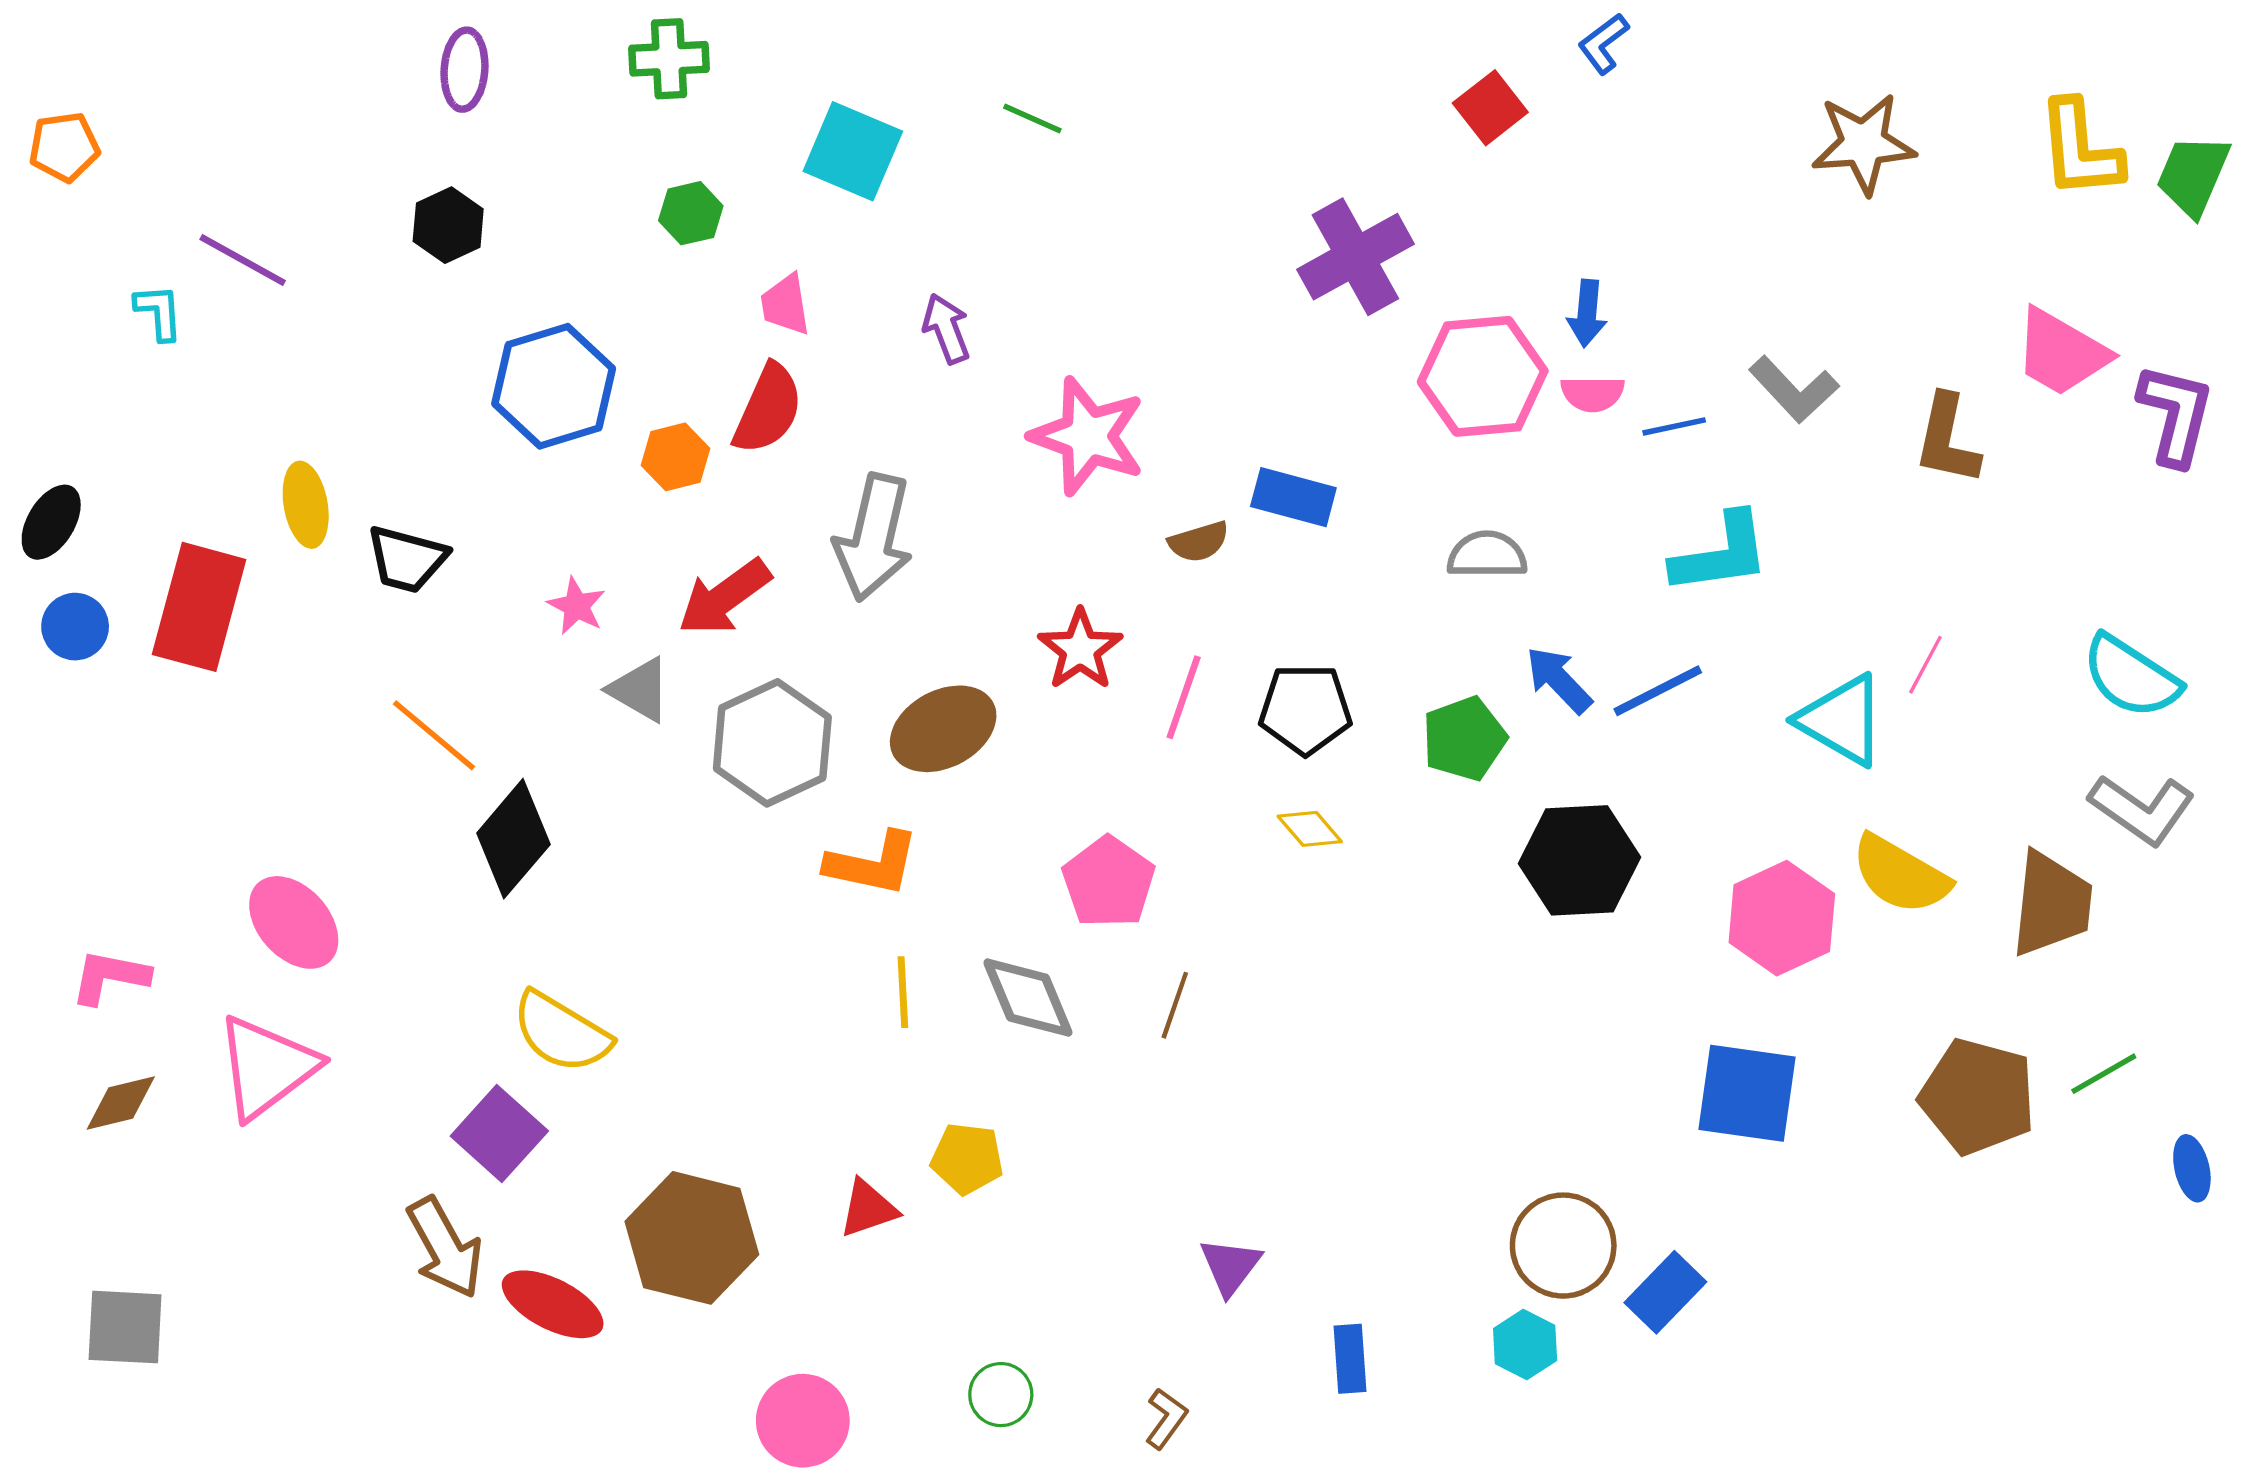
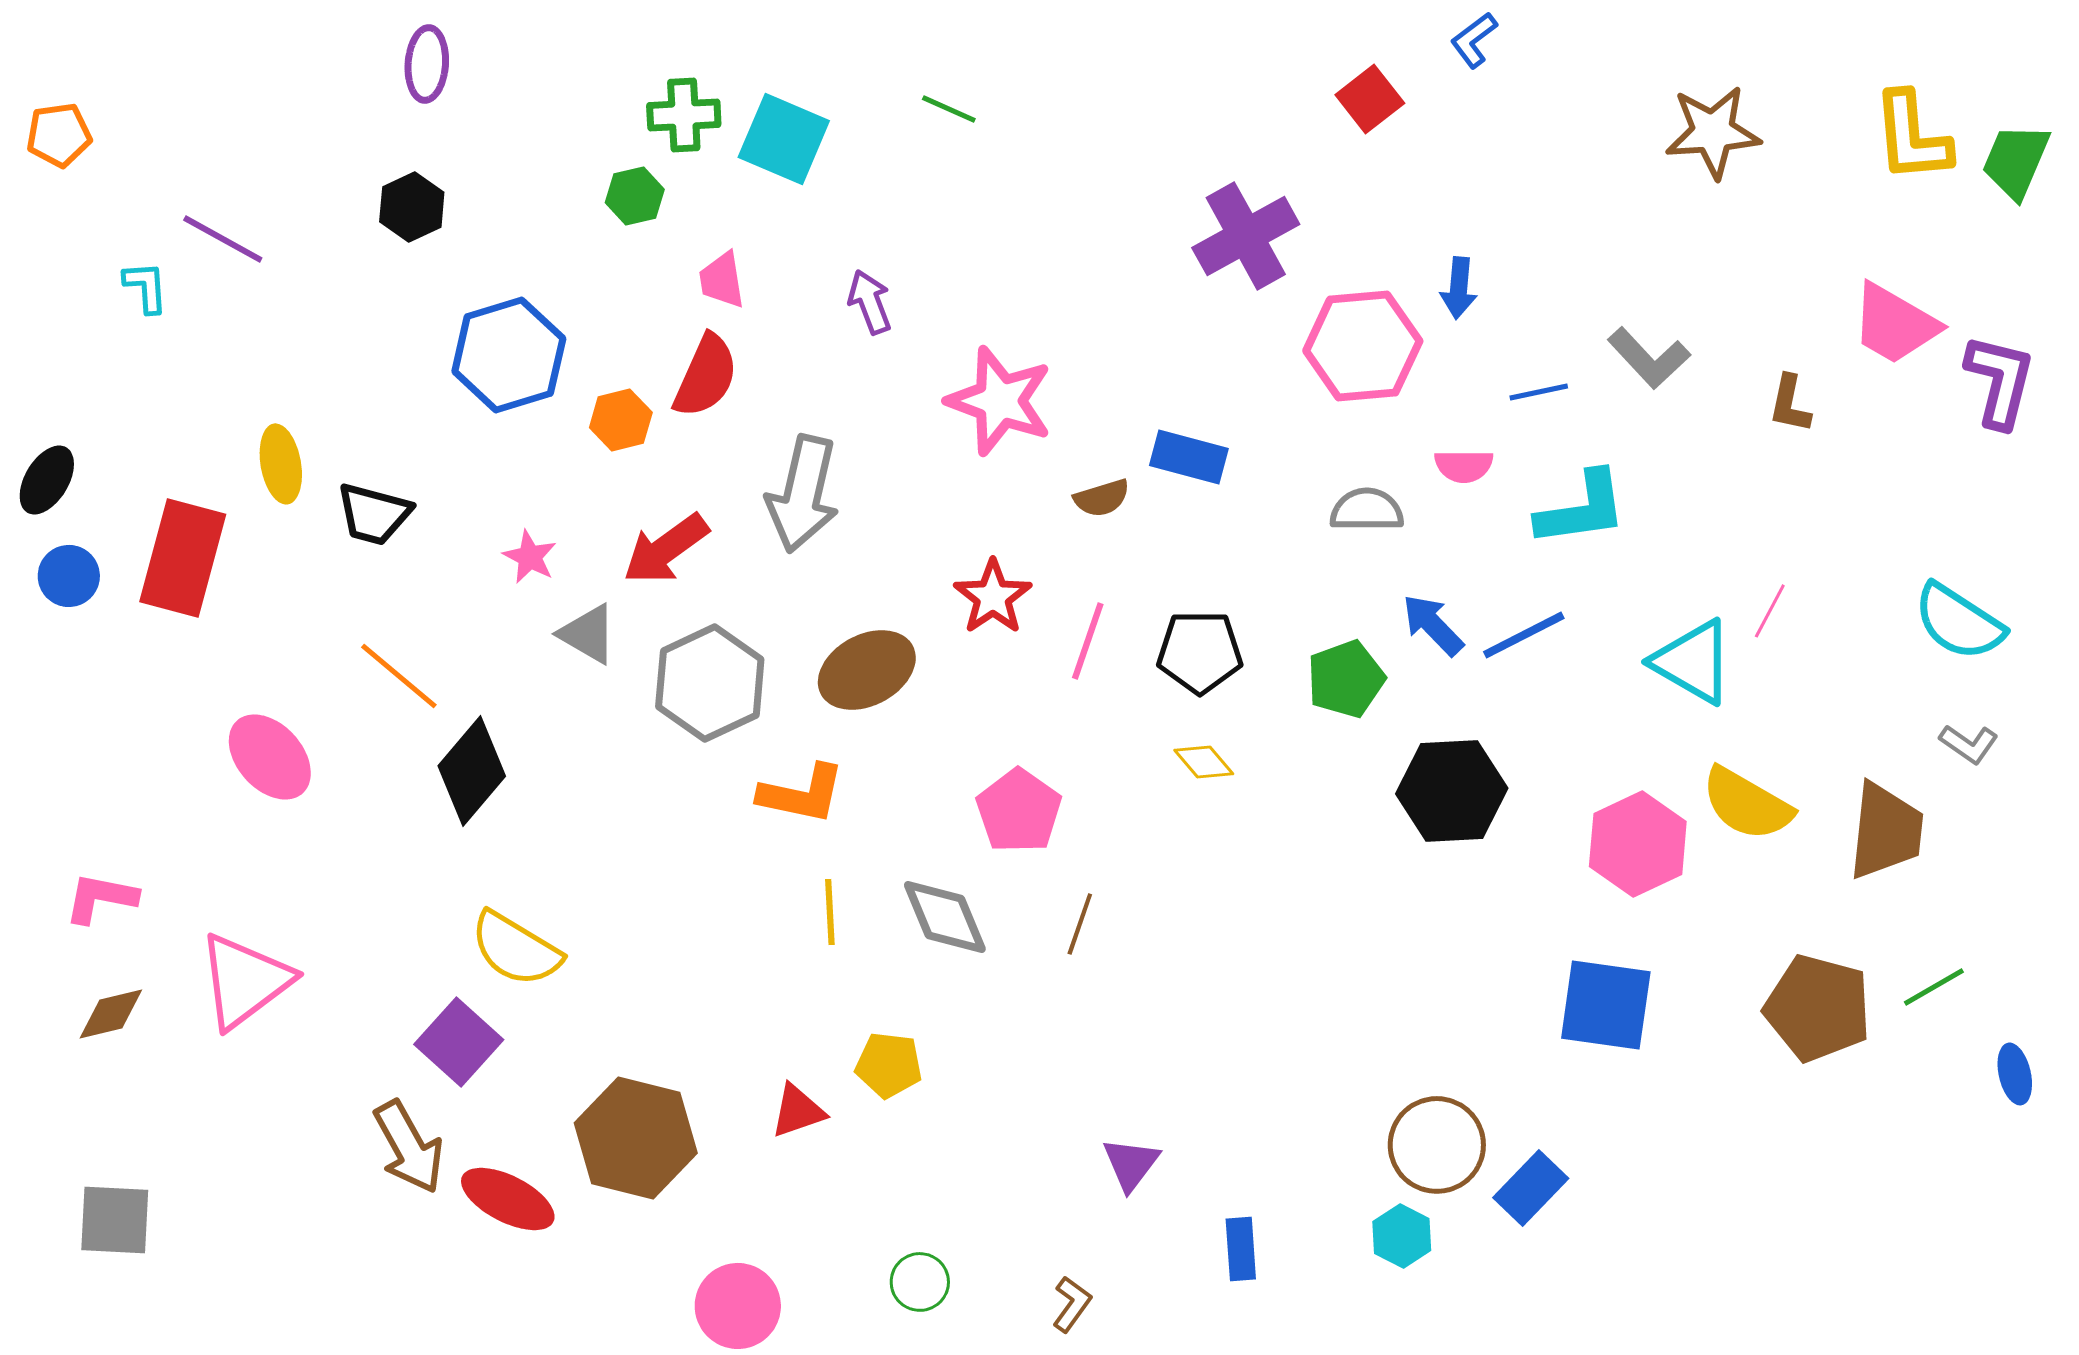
green cross: (669, 59) -> (684, 115), moved
pink semicircle: (1593, 394) -> (1464, 466), moved
brown L-shape: (1947, 439) -> (1790, 404), size x0.7
gray L-shape: (2142, 809) -> (1969, 744), size x0.6
pink ellipse: (294, 922) -> (270, 757), moved

